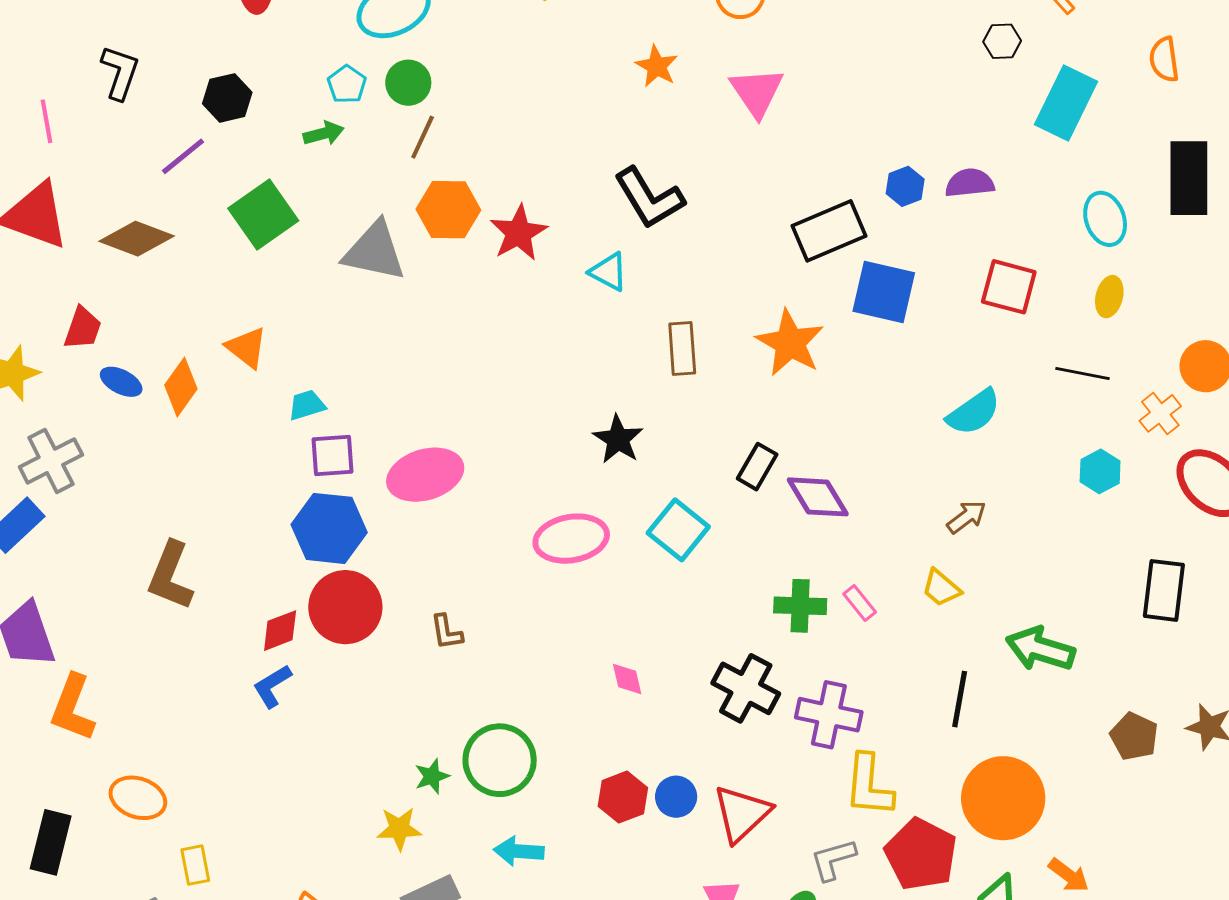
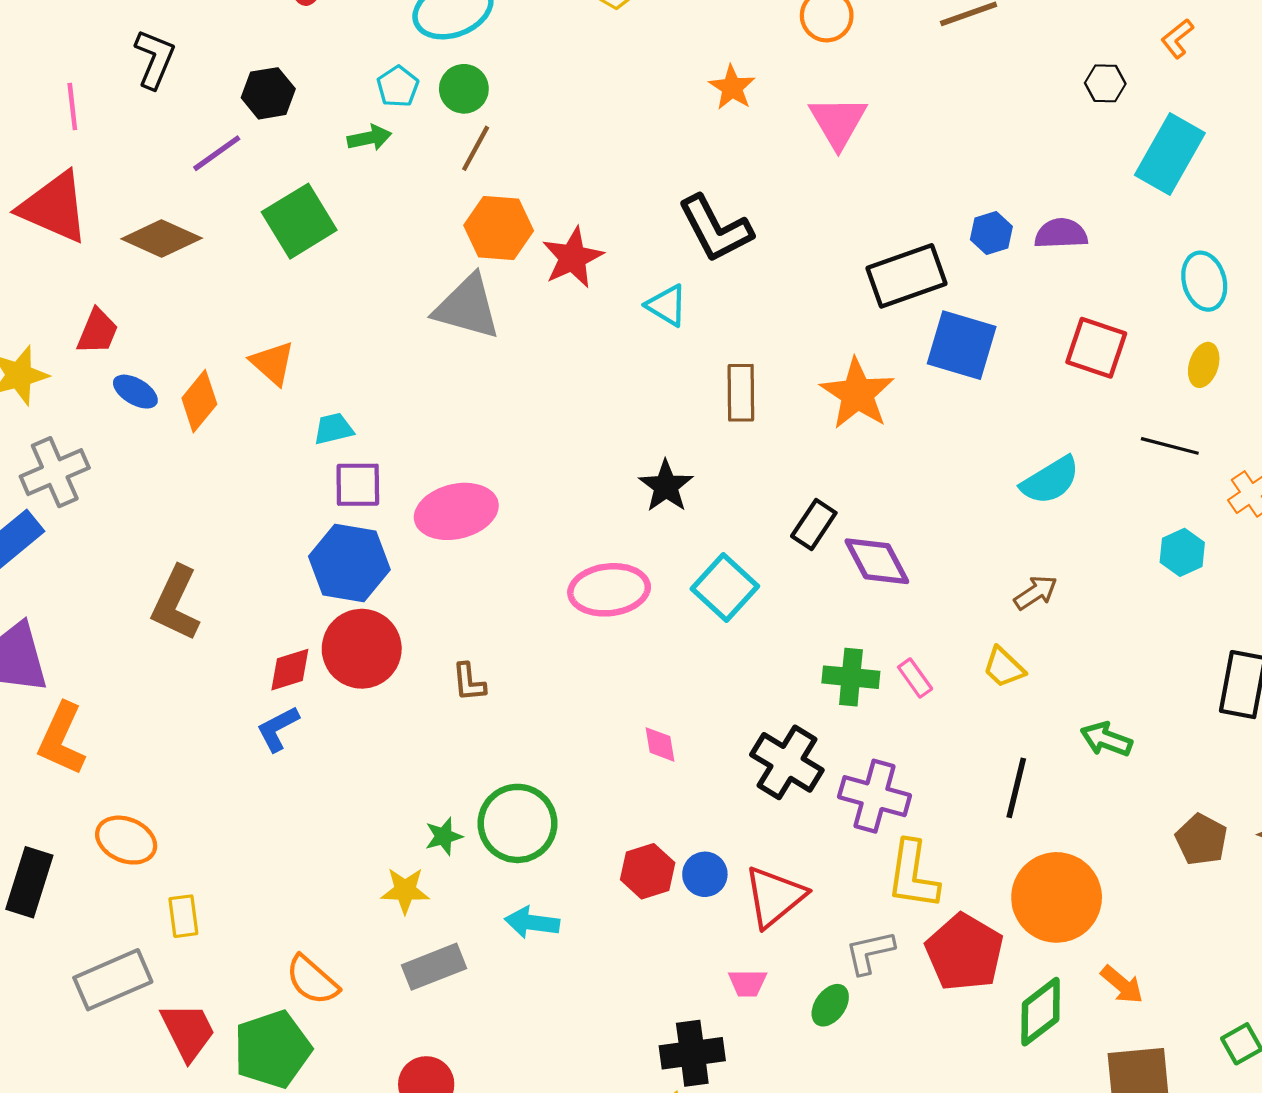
gray triangle: (374, 251) -> (467, 307), moved
green arrow: (1040, 649) -> (1106, 739), size x0.7

